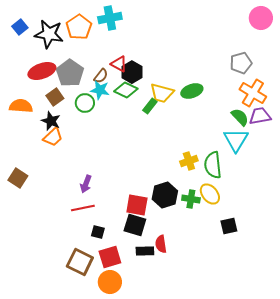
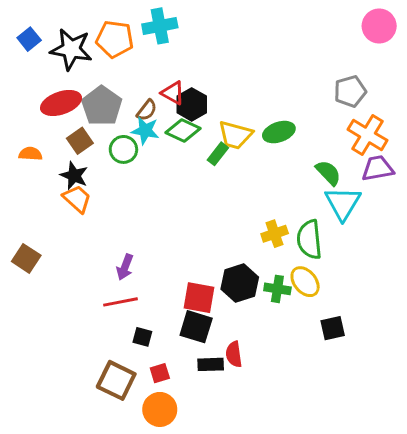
orange pentagon: (79, 27) -> (115, 39), turned -30
orange semicircle: (21, 106) -> (31, 154), size x0.7
green semicircle: (240, 117) -> (328, 173), moved
orange trapezoid: (53, 137) -> (77, 199), turned -95
red square: (110, 257) -> (160, 373), size x0.6

